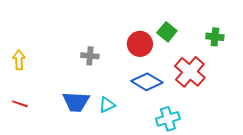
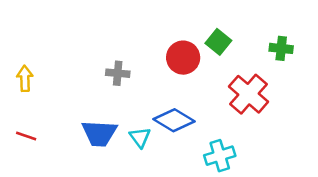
blue diamond: (147, 82) -> (174, 120), moved
cyan triangle: (107, 105) -> (140, 137), turned -42

